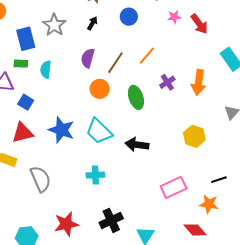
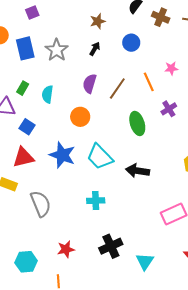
pink star: (174, 17) -> (171, 68), moved
blue rectangle: (26, 39) -> (25, 48), moved
orange line: (147, 56) -> (149, 82), turned -66
green rectangle: (21, 64) -> (23, 88), turned -64
orange circle: (100, 89) -> (80, 117), moved
red star: (66, 224) -> (66, 249), size x0.7

